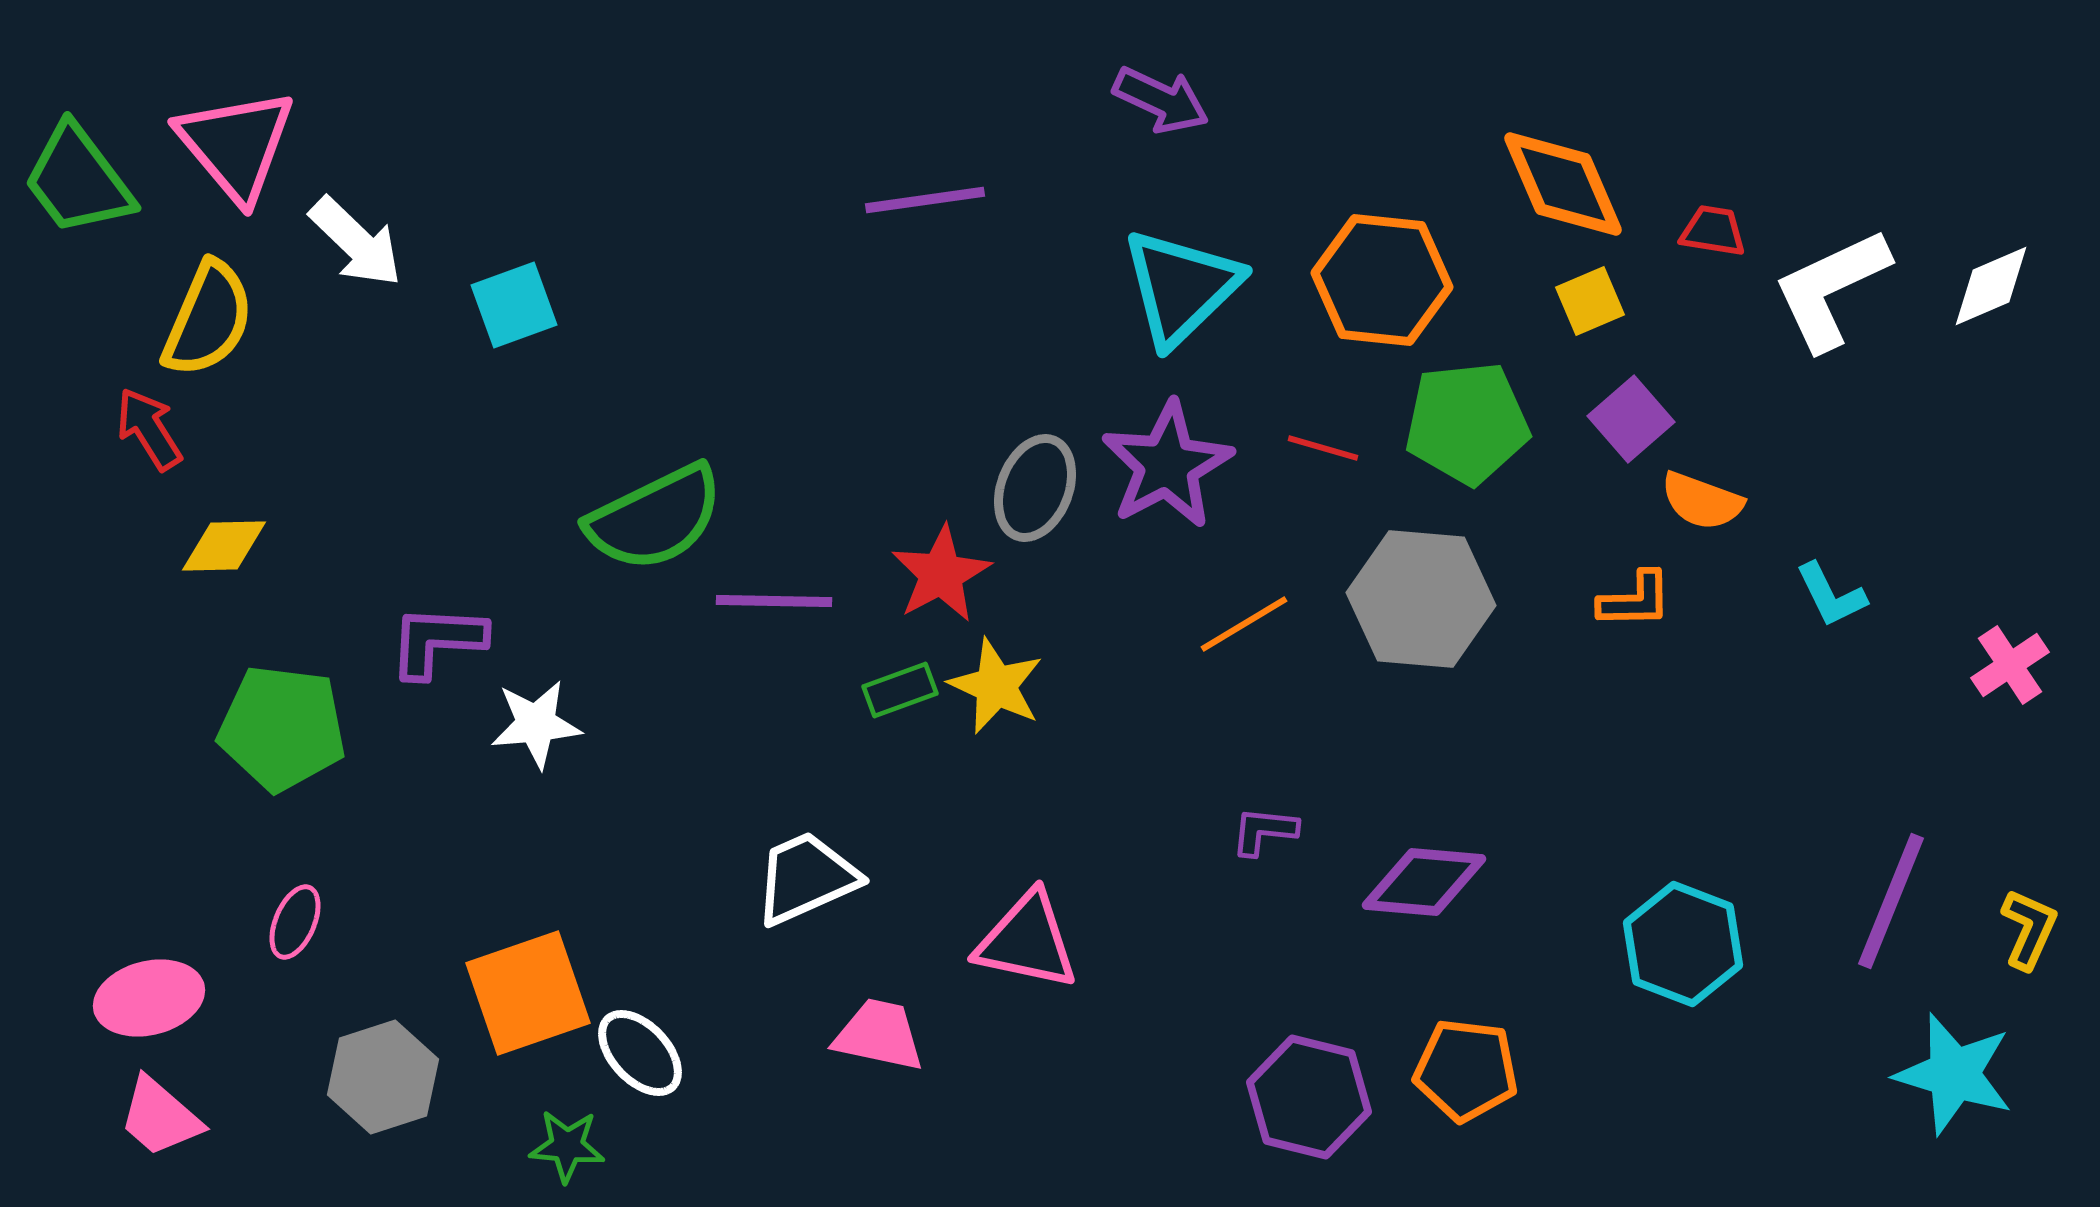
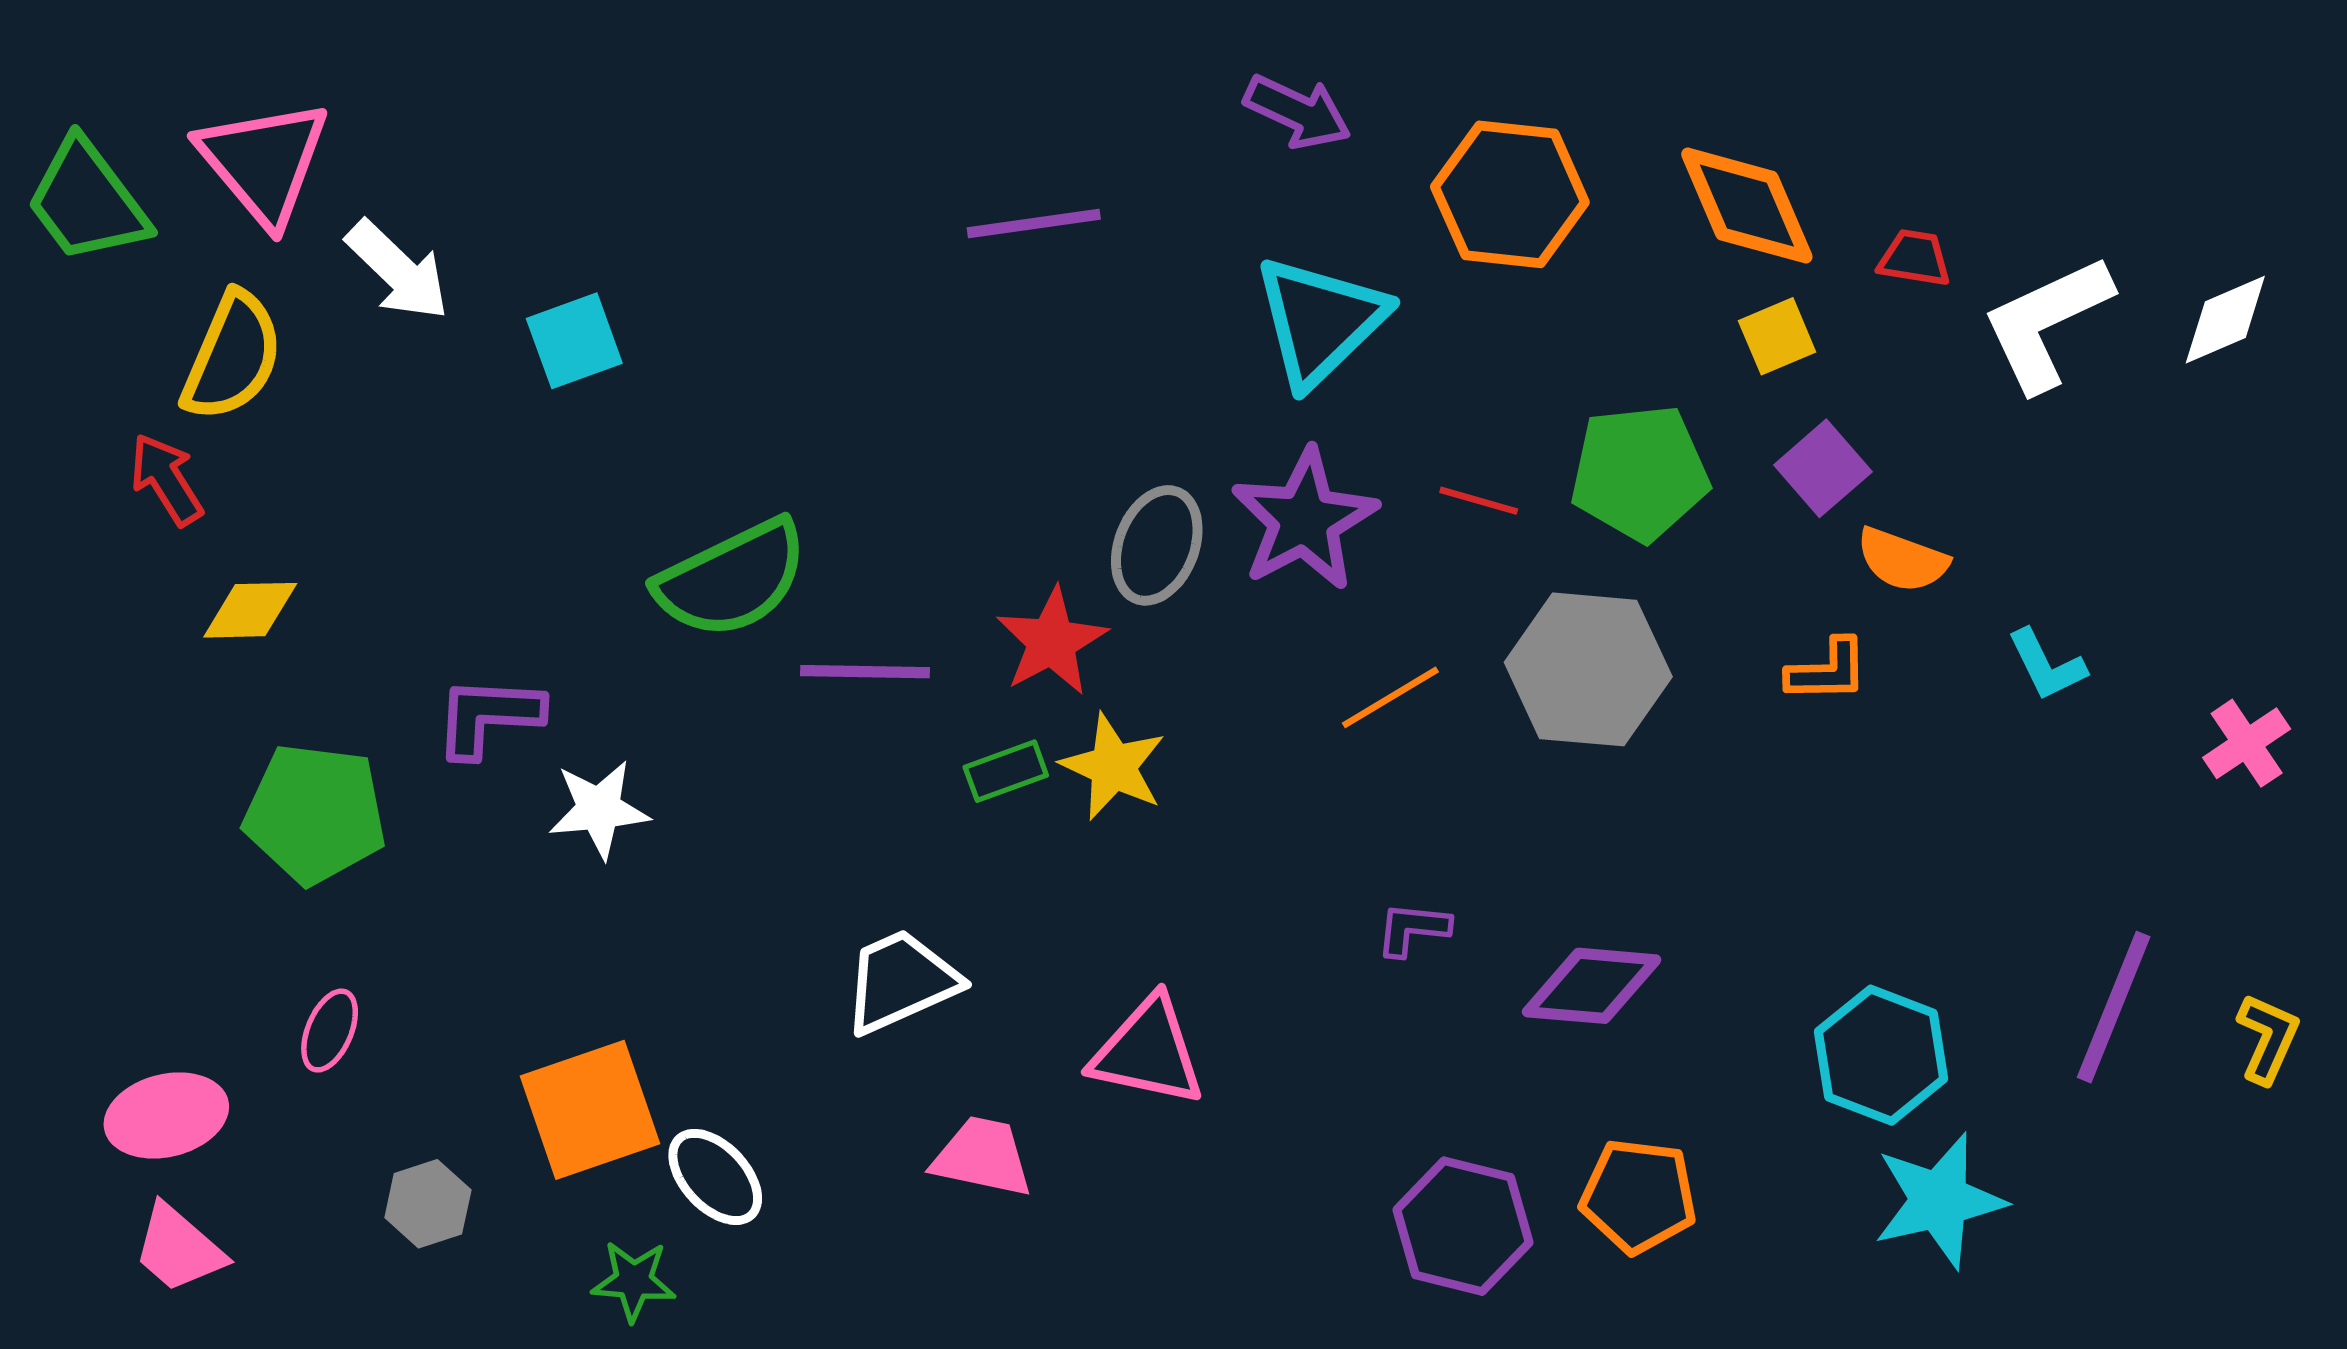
orange hexagon: (1382, 280) -> (1510, 194), moved
cyan star: (1954, 1074) -> (1939, 1200), moved, turned -30
gray hexagon: (383, 1077) -> (428, 1204), size x0.7

